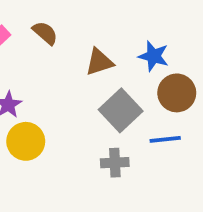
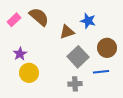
brown semicircle: (45, 33) -> (39, 17), size x1.5
blue star: (154, 56) -> (88, 21), moved

